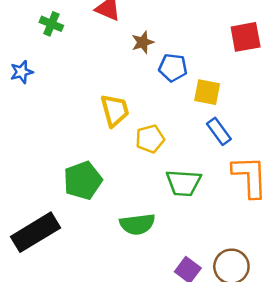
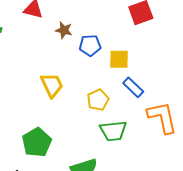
brown star: (143, 42) -> (64, 30), turned -30
yellow pentagon: (150, 139) -> (98, 100), moved

